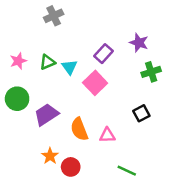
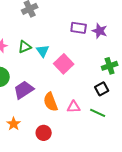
purple rectangle: (104, 54) -> (79, 28), moved, turned 56
green cross: (151, 72) -> (110, 66), moved
orange star: (50, 156) -> (14, 124), moved
green line: (127, 171) -> (98, 113), moved

